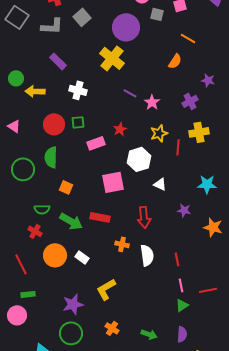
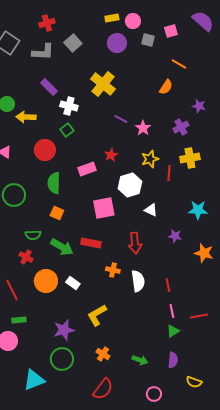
purple circle: (126, 27) -> (117, 43), moved, size x0.7
white cross: (78, 90) -> (69, 106), moved
green square: (78, 122) -> (67, 130), moved, turned -32
green semicircle: (51, 157) -> (54, 183), moved

